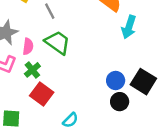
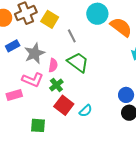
cyan semicircle: (70, 120) -> (86, 111), moved

